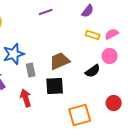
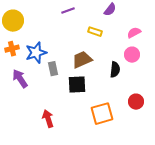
yellow rectangle: (93, 35) -> (95, 32), moved
black semicircle: (93, 71) -> (115, 70), turned -49
red arrow: (26, 98) -> (48, 119), moved

